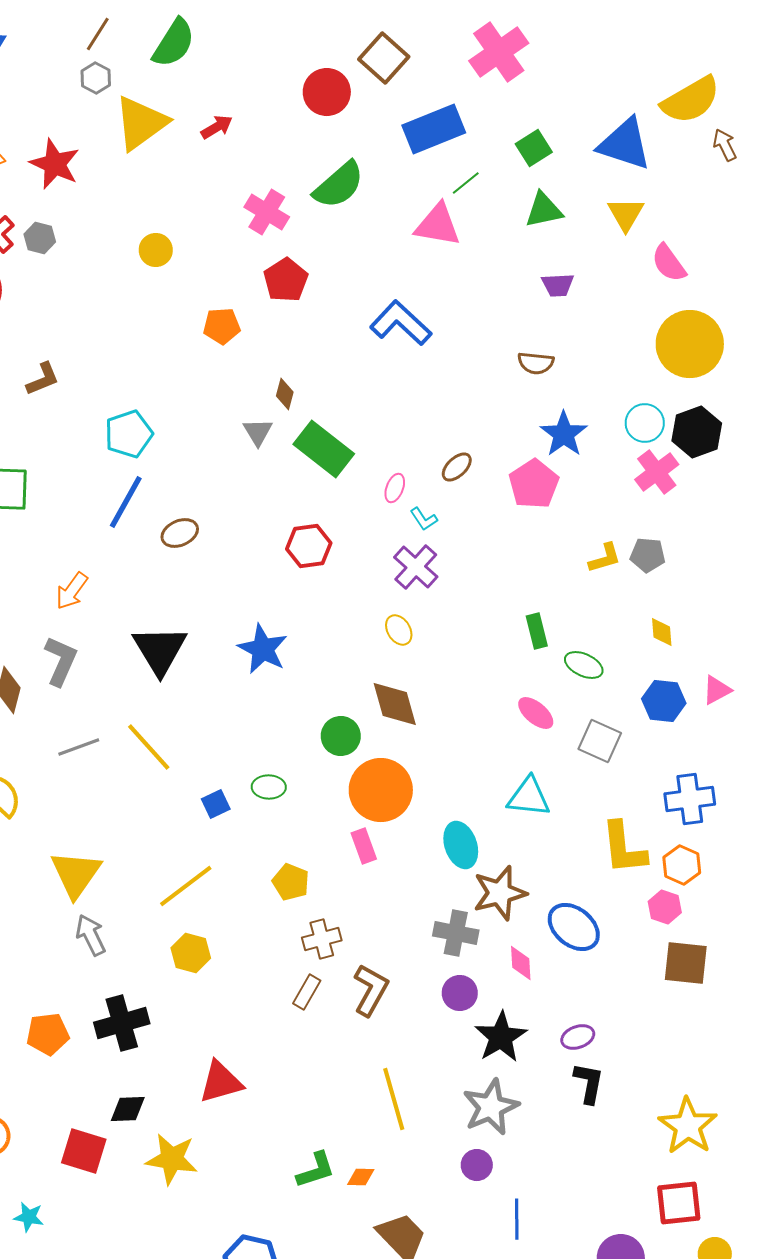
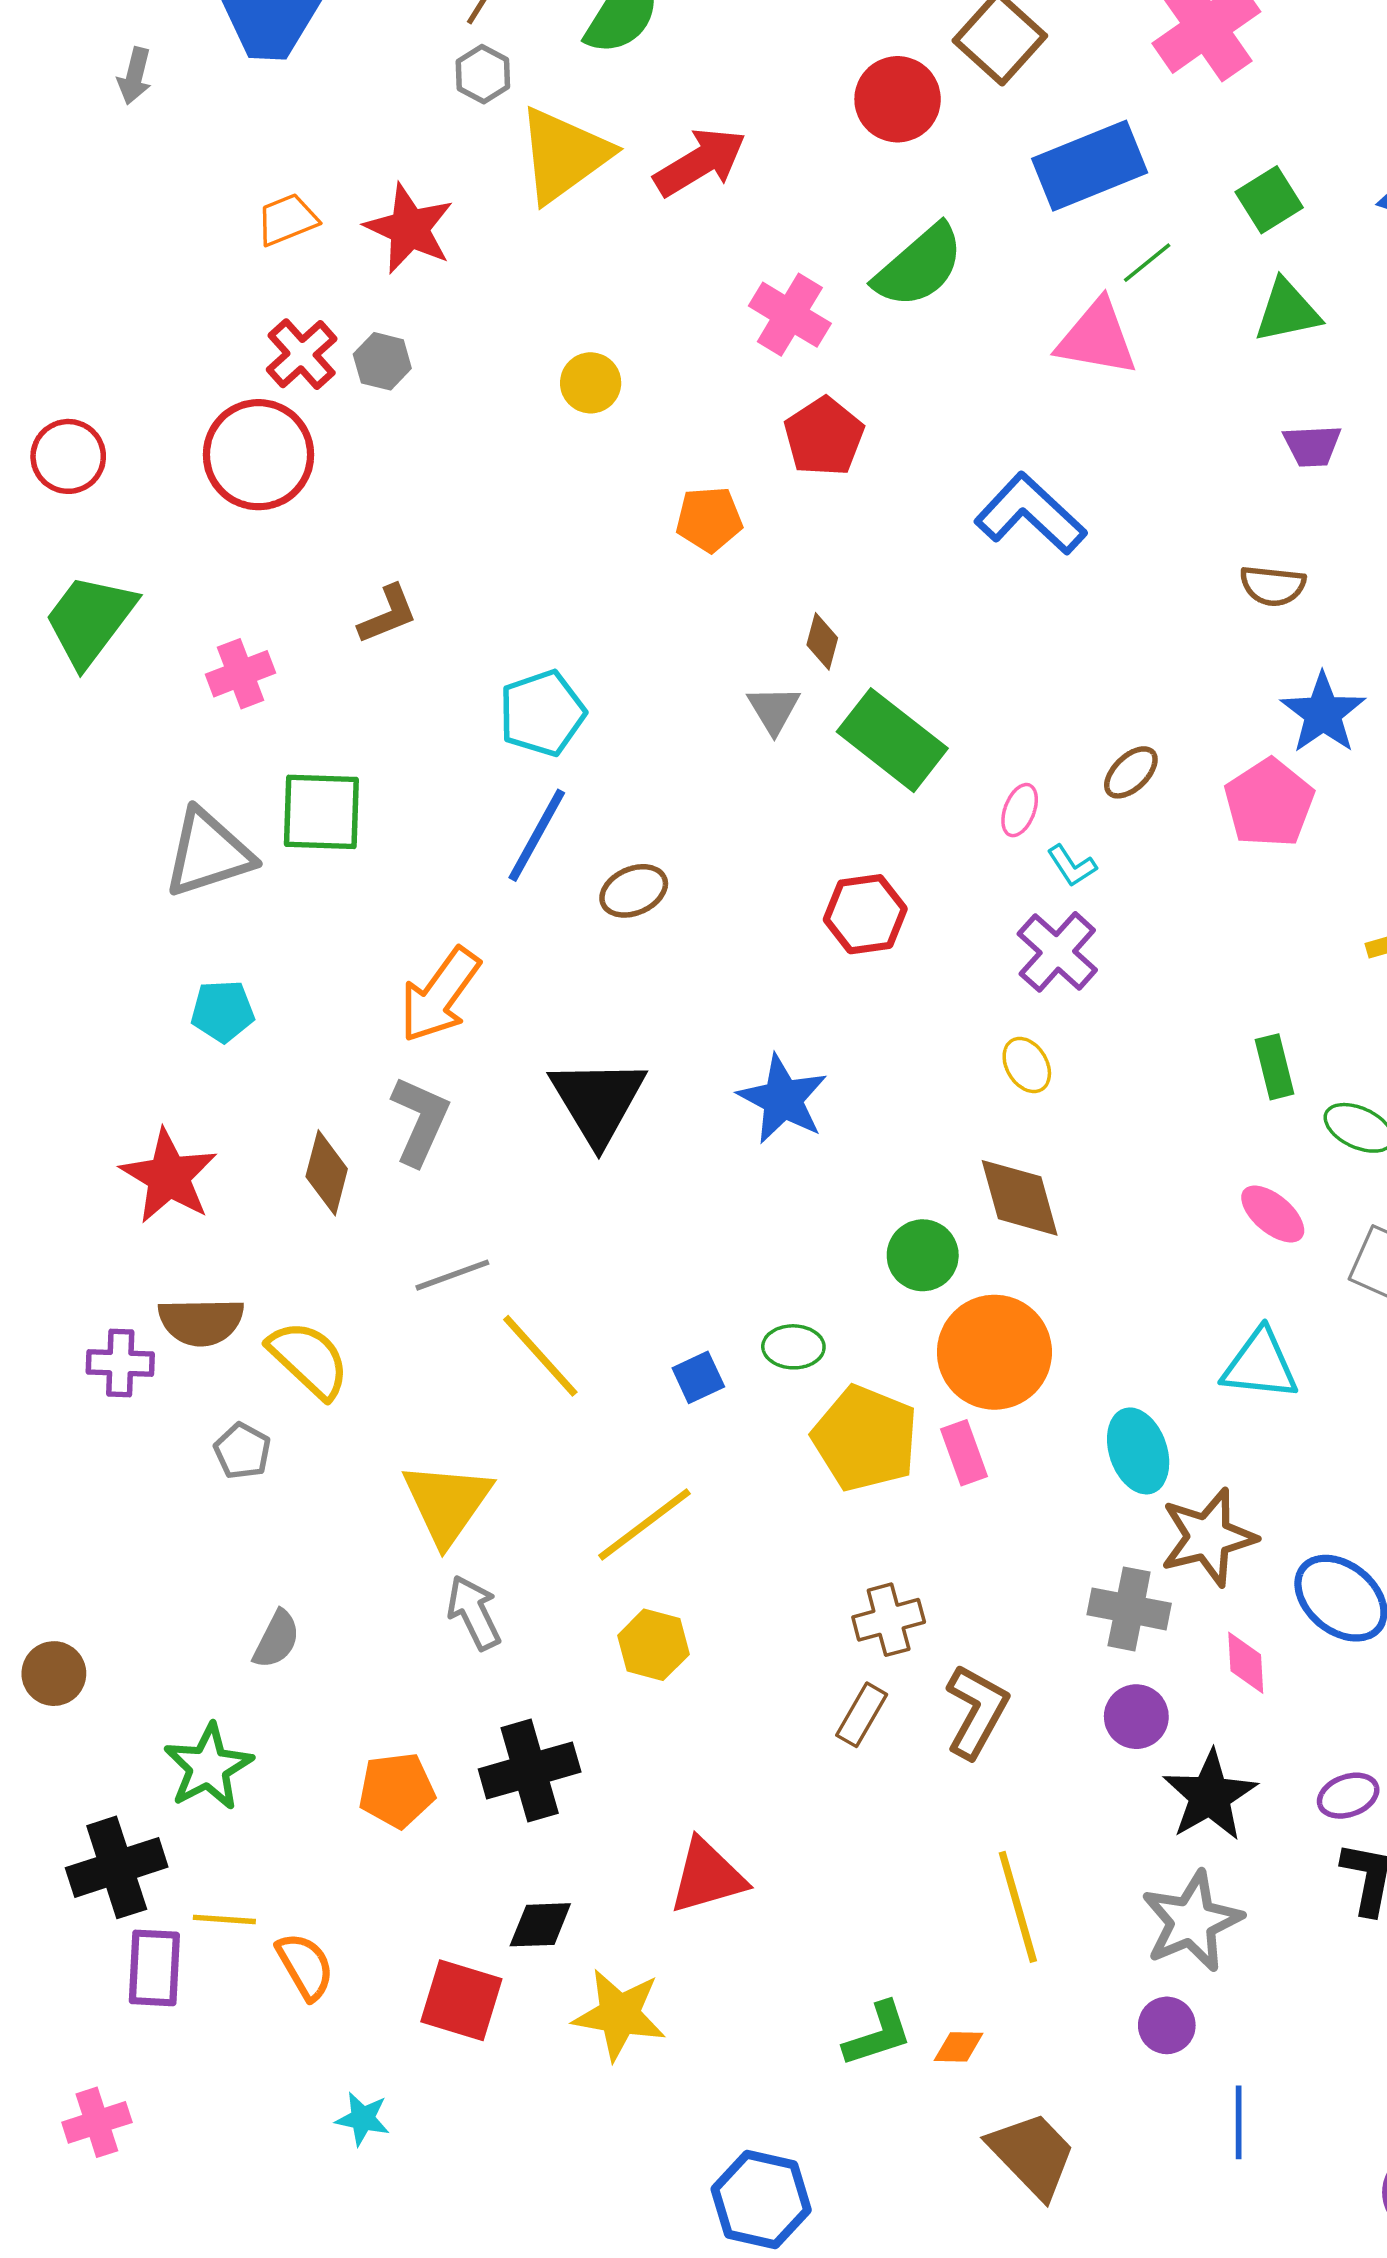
red arrow: (217, 127) -> (700, 162), size x1.6
orange arrow: (72, 591) -> (440, 995), size x1.4
yellow line: (149, 747) -> (540, 1356), moved
yellow pentagon: (291, 882) -> (865, 1438), moved, size x1.6

